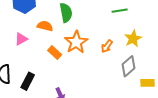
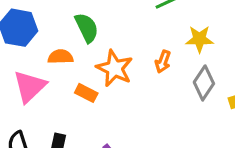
pink triangle: (21, 39) -> (30, 86), size x1.6
yellow star: (133, 39) -> (199, 39), turned -30

